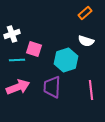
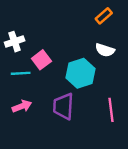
pink square: (34, 49) -> (41, 60), turned 35
pink arrow: (18, 87) -> (22, 106), size x0.7

